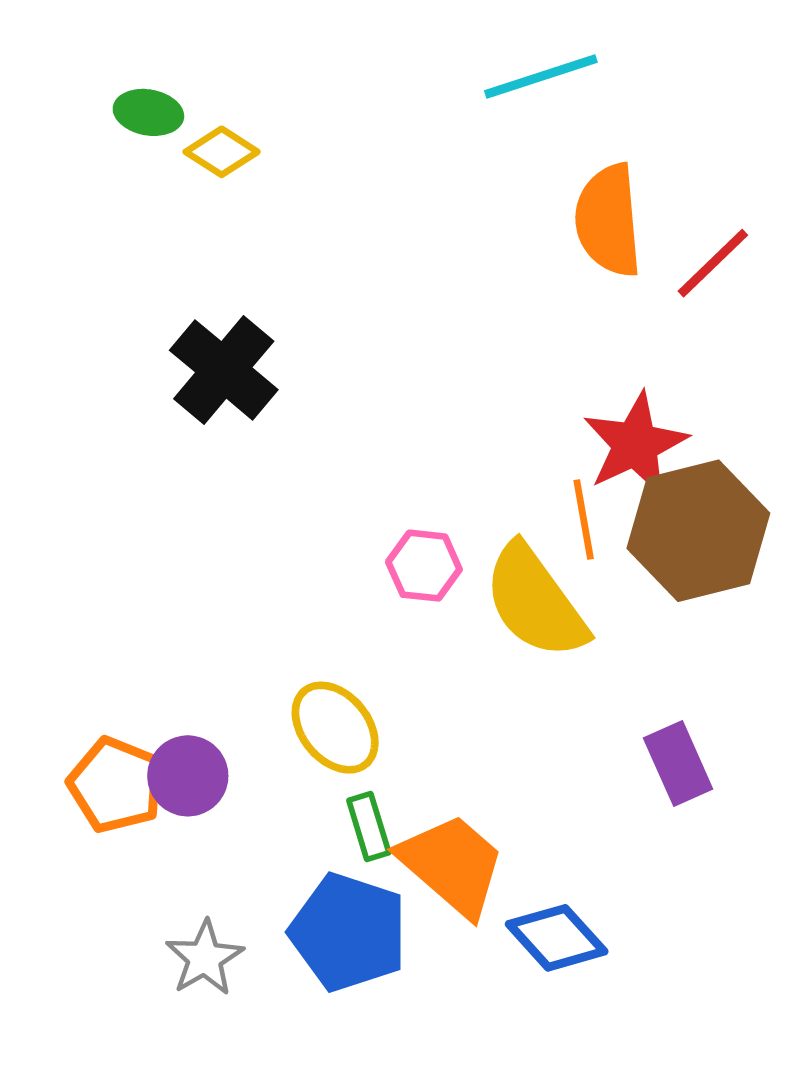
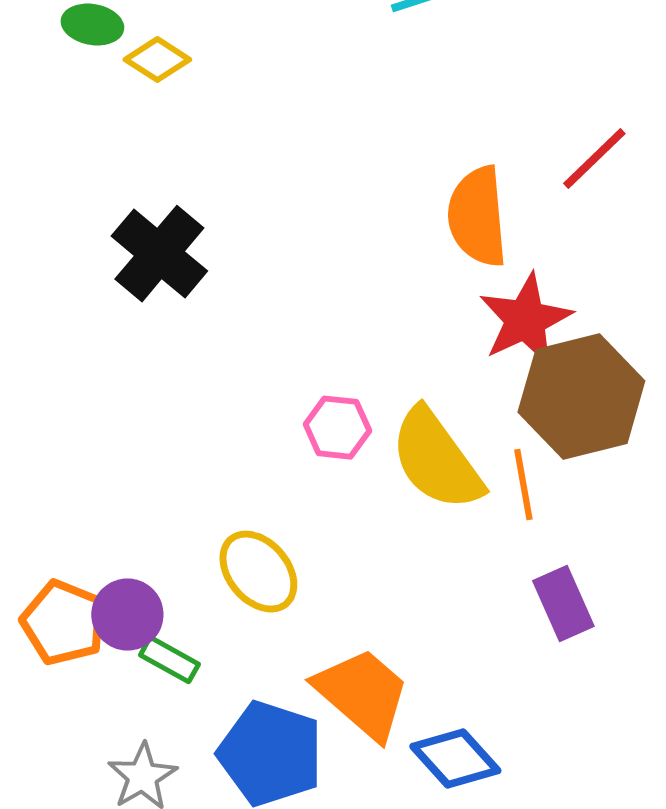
orange semicircle: (608, 220) -> (477, 217), moved
orange line: (584, 520) -> (523, 485), moved
green rectangle: (369, 827) -> (169, 660), moved, turned -44

